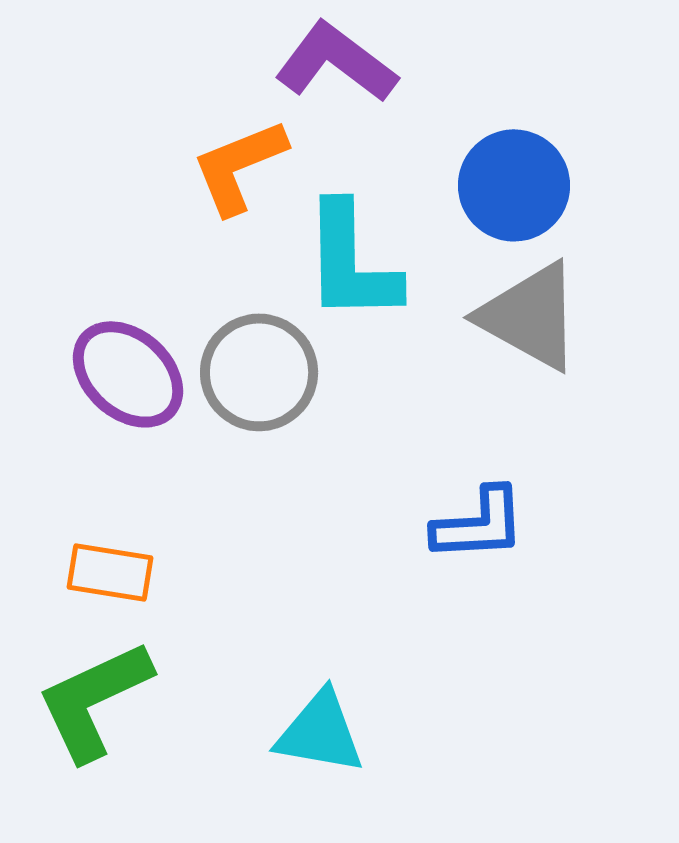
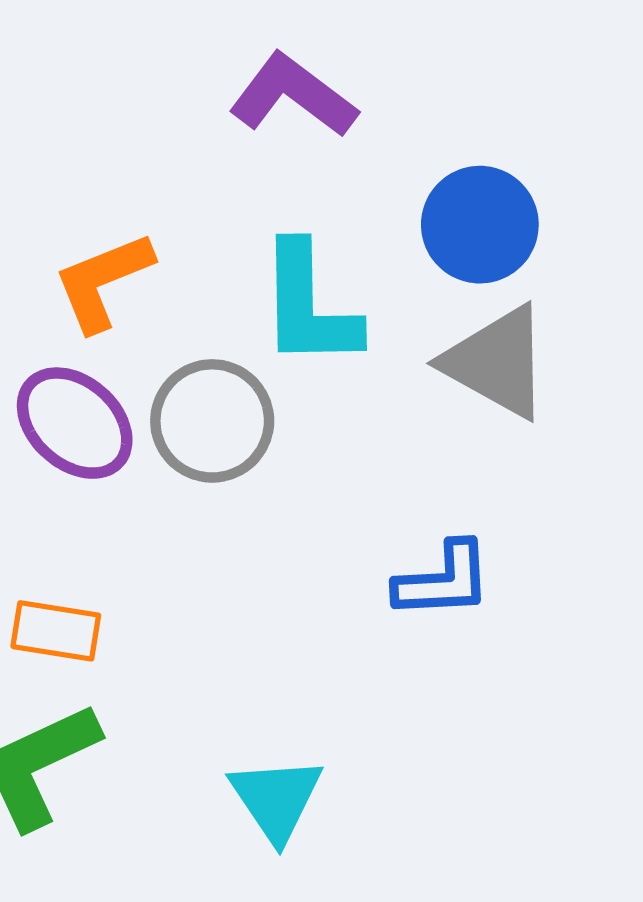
orange L-shape: (239, 166) -> (103, 281), moved
cyan triangle: (320, 732) -> (276, 799), turned 46

